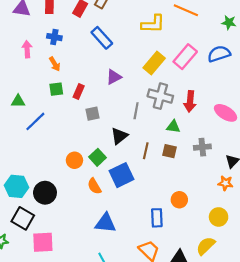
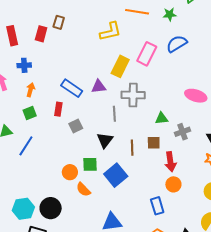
green star: (229, 22) -> (170, 14), moved
blue rectangle: (102, 38) -> (72, 88), moved
orange arrow: (55, 64) -> (30, 90), turned -120
purple triangle: (114, 77) -> (99, 87), moved, turned 35
green square: (56, 89) -> (30, 113), moved
red arrow: (190, 101) -> (170, 162), moved
green triangle: (173, 127) -> (162, 118), moved
green square: (97, 157) -> (90, 164), turned -35
orange semicircle: (94, 186) -> (83, 190), moved

